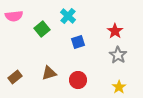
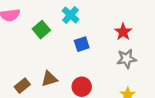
gray star: (118, 55) -> (127, 59), turned 30
brown rectangle: (15, 77) -> (22, 86), moved

